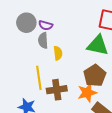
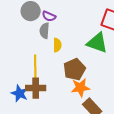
brown pentagon: (95, 76) -> (74, 69), moved
brown cross: (57, 90) -> (36, 88), moved

